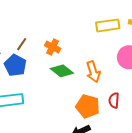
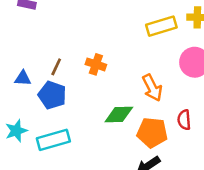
green diamond: (62, 71) -> (119, 114), moved, turned -30

